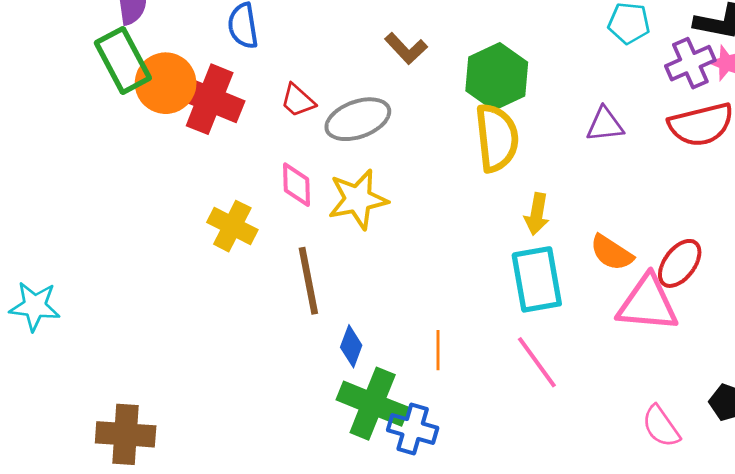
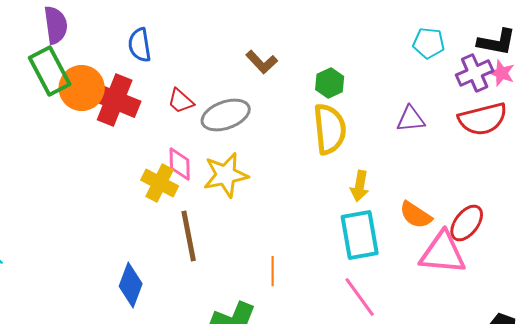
green hexagon: (497, 76) -> (330, 83), size x0.6
yellow cross: (232, 226) -> (160, 183), moved
blue diamond: (351, 346) -> (131, 285), moved, size x1.4
orange line: (438, 350) -> (273, 271), moved

